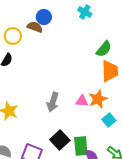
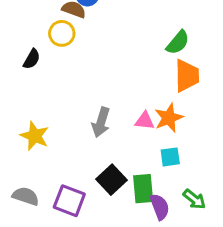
yellow circle: (13, 36) -> (62, 33), moved
cyan square: (109, 120) -> (170, 157), moved, turned 32

